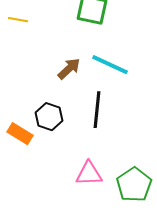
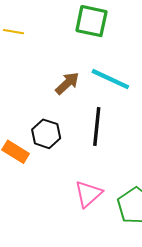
pink triangle: (89, 174) -> (88, 194), turned -40

